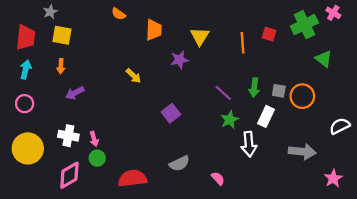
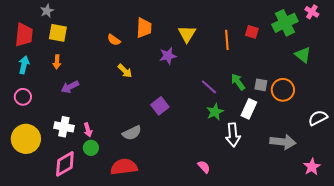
orange semicircle: (119, 14) -> (114, 40), moved
green arrow: (254, 88) -> (238, 82), turned 138
gray semicircle: (179, 163) -> (132, 133), moved

